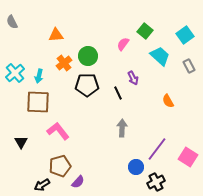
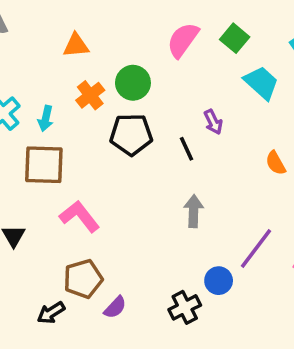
pink semicircle: (123, 44) -> (183, 40), moved, size x1.5
black cross: (156, 182) -> (185, 307), moved

